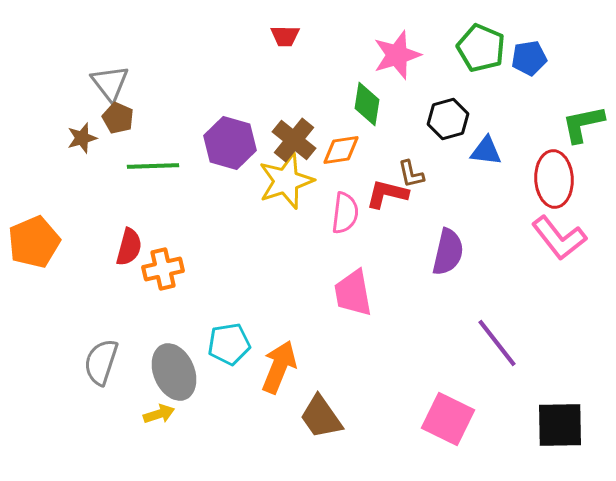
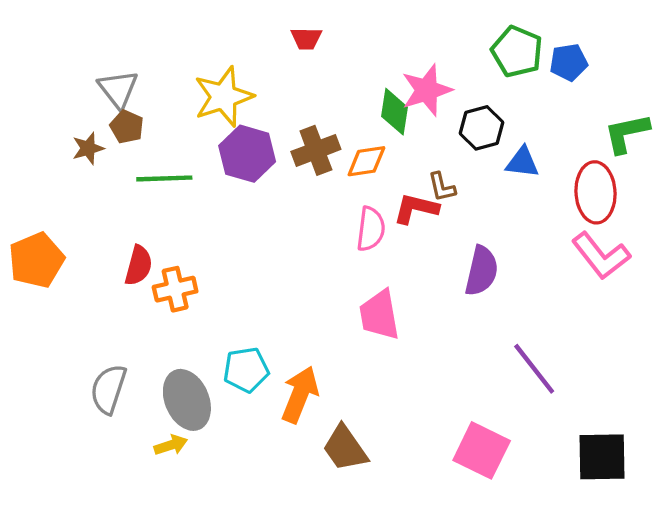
pink star: (397, 55) -> (427, 90), moved
brown cross: (294, 140) -> (316, 150), turned 30
yellow star: (286, 181) -> (223, 97), moved

